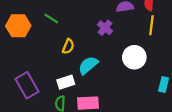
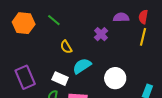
yellow semicircle: (68, 46) -> (66, 47), turned 120
white circle: (134, 57) -> (115, 78), moved
white rectangle: (66, 82) -> (60, 79), turned 35

